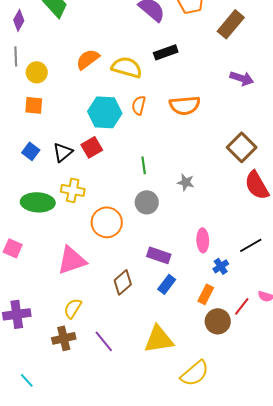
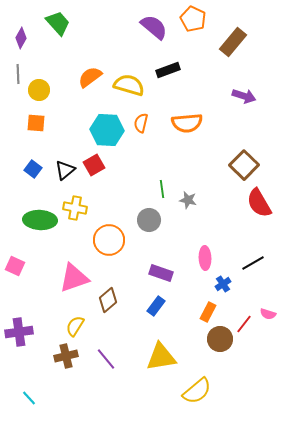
green line: (144, 165) -> (162, 189), moved
brown diamond: (123, 282) -> (108, 300), moved
blue rectangle: (167, 284) -> (156, 306), moved

